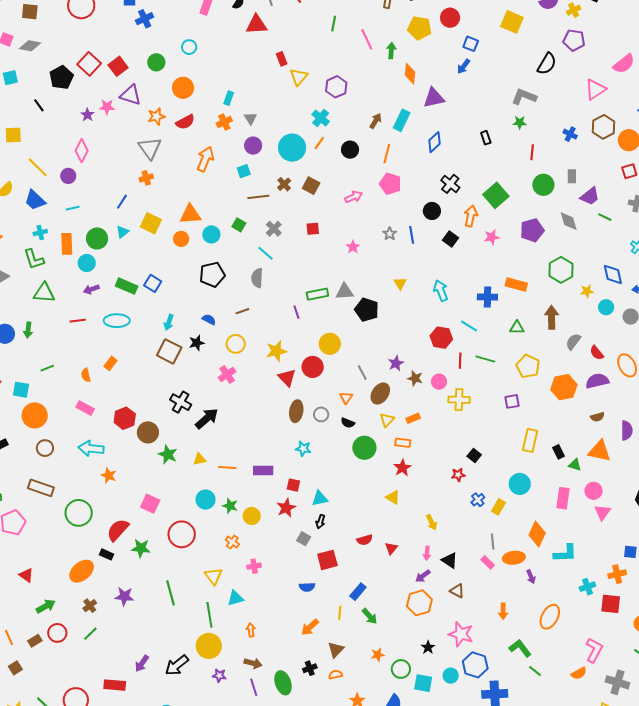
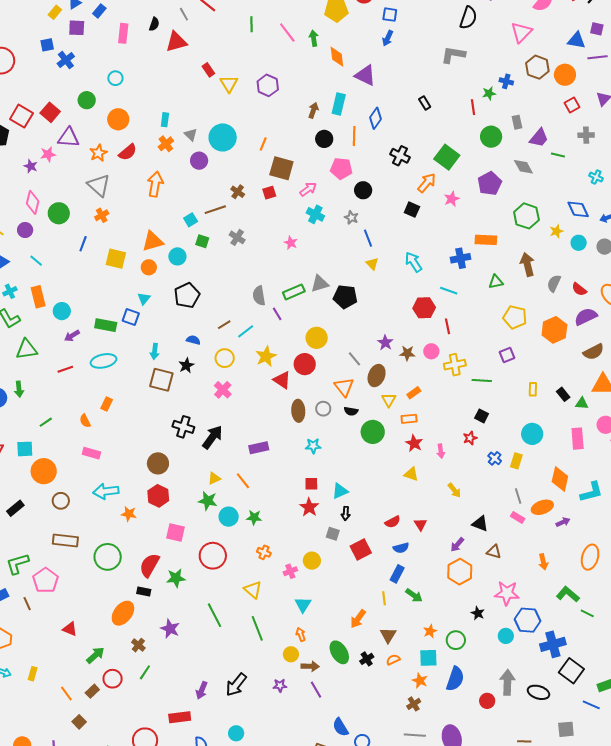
purple triangle: (434, 98) -> (365, 75), turned 50
cyan cross: (321, 118) -> (315, 214), moved
green star: (520, 122) -> (489, 93), moved
cyan circle: (292, 148) -> (223, 137), moved
black circle: (350, 150) -> (324, 139), moved
orange line: (387, 154) -> (354, 136), moved
cyan square: (244, 171) -> (191, 220), moved
brown square: (311, 186) -> (281, 168), moved, size x1.4
cyan line: (73, 208) -> (36, 261), turned 64
black circle: (432, 211) -> (363, 190), moved
orange arrow: (471, 216) -> (427, 183), turned 40
red square: (313, 229) -> (269, 193), moved
cyan triangle: (122, 232) -> (144, 299), moved
blue line: (412, 235) -> (368, 238), moved
green circle: (97, 238) -> (59, 213), moved
pink star: (353, 247) -> (291, 243), moved
cyan line: (265, 253) -> (246, 331), moved, turned -66
gray semicircle: (257, 278) -> (259, 296), moved
green line: (485, 359) -> (482, 380), moved
orange triangle: (346, 398) -> (344, 387), size x1.5
brown semicircle: (597, 417) -> (594, 352), size x1.5
red hexagon: (125, 418) -> (158, 496), moved
yellow rectangle: (530, 440) -> (533, 389), size x0.6
green star: (168, 454) -> (208, 501), moved
orange line: (227, 468) -> (243, 481), turned 60
purple rectangle: (263, 470) -> (259, 448), moved
yellow circle: (252, 516) -> (312, 561), moved
pink arrow: (427, 553) -> (441, 451), moved
purple arrow: (531, 577) -> (563, 522), turned -80
blue semicircle: (307, 587) -> (401, 548), moved
purple star: (124, 596) -> (170, 629), turned 30
cyan triangle: (235, 598) -> (303, 605), moved, turned -30
yellow circle: (209, 646) -> (291, 654), moved, size x0.6
green ellipse: (283, 683) -> (339, 652), moved
cyan square: (423, 683) -> (428, 658), moved

